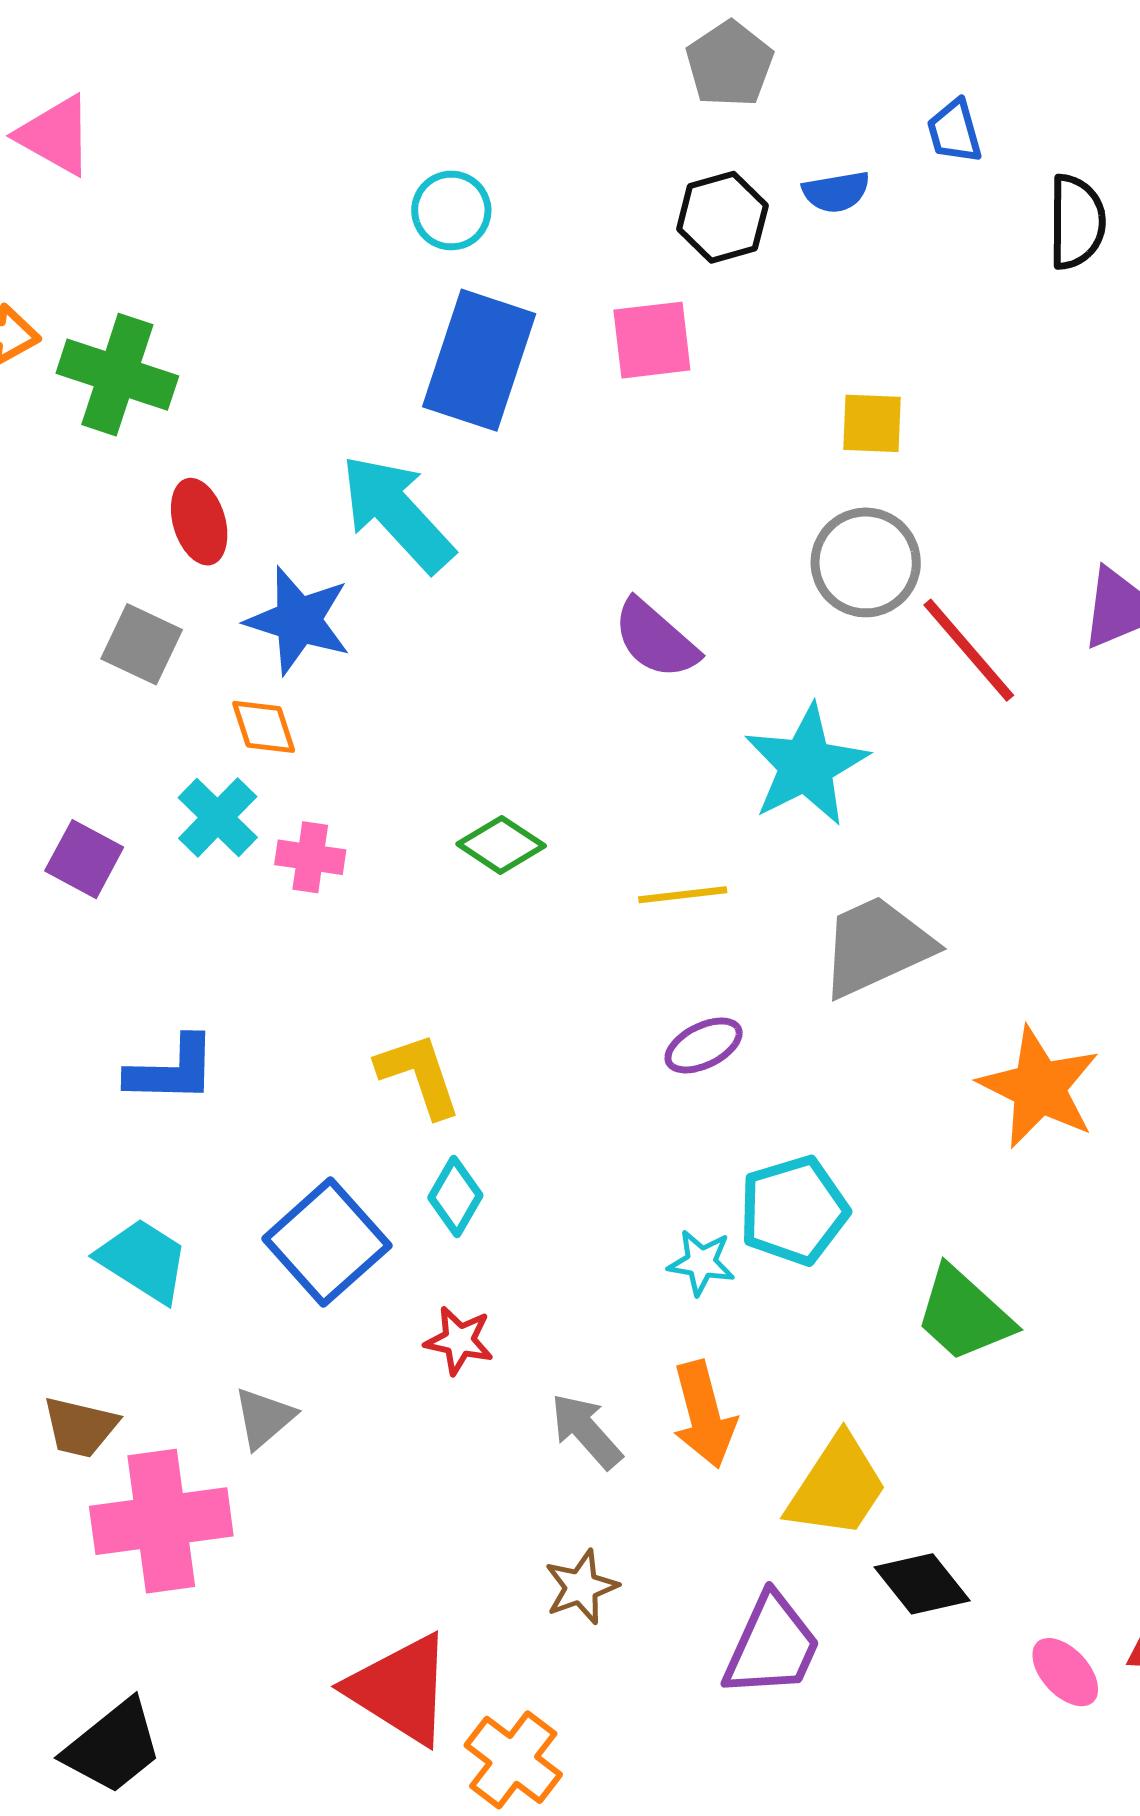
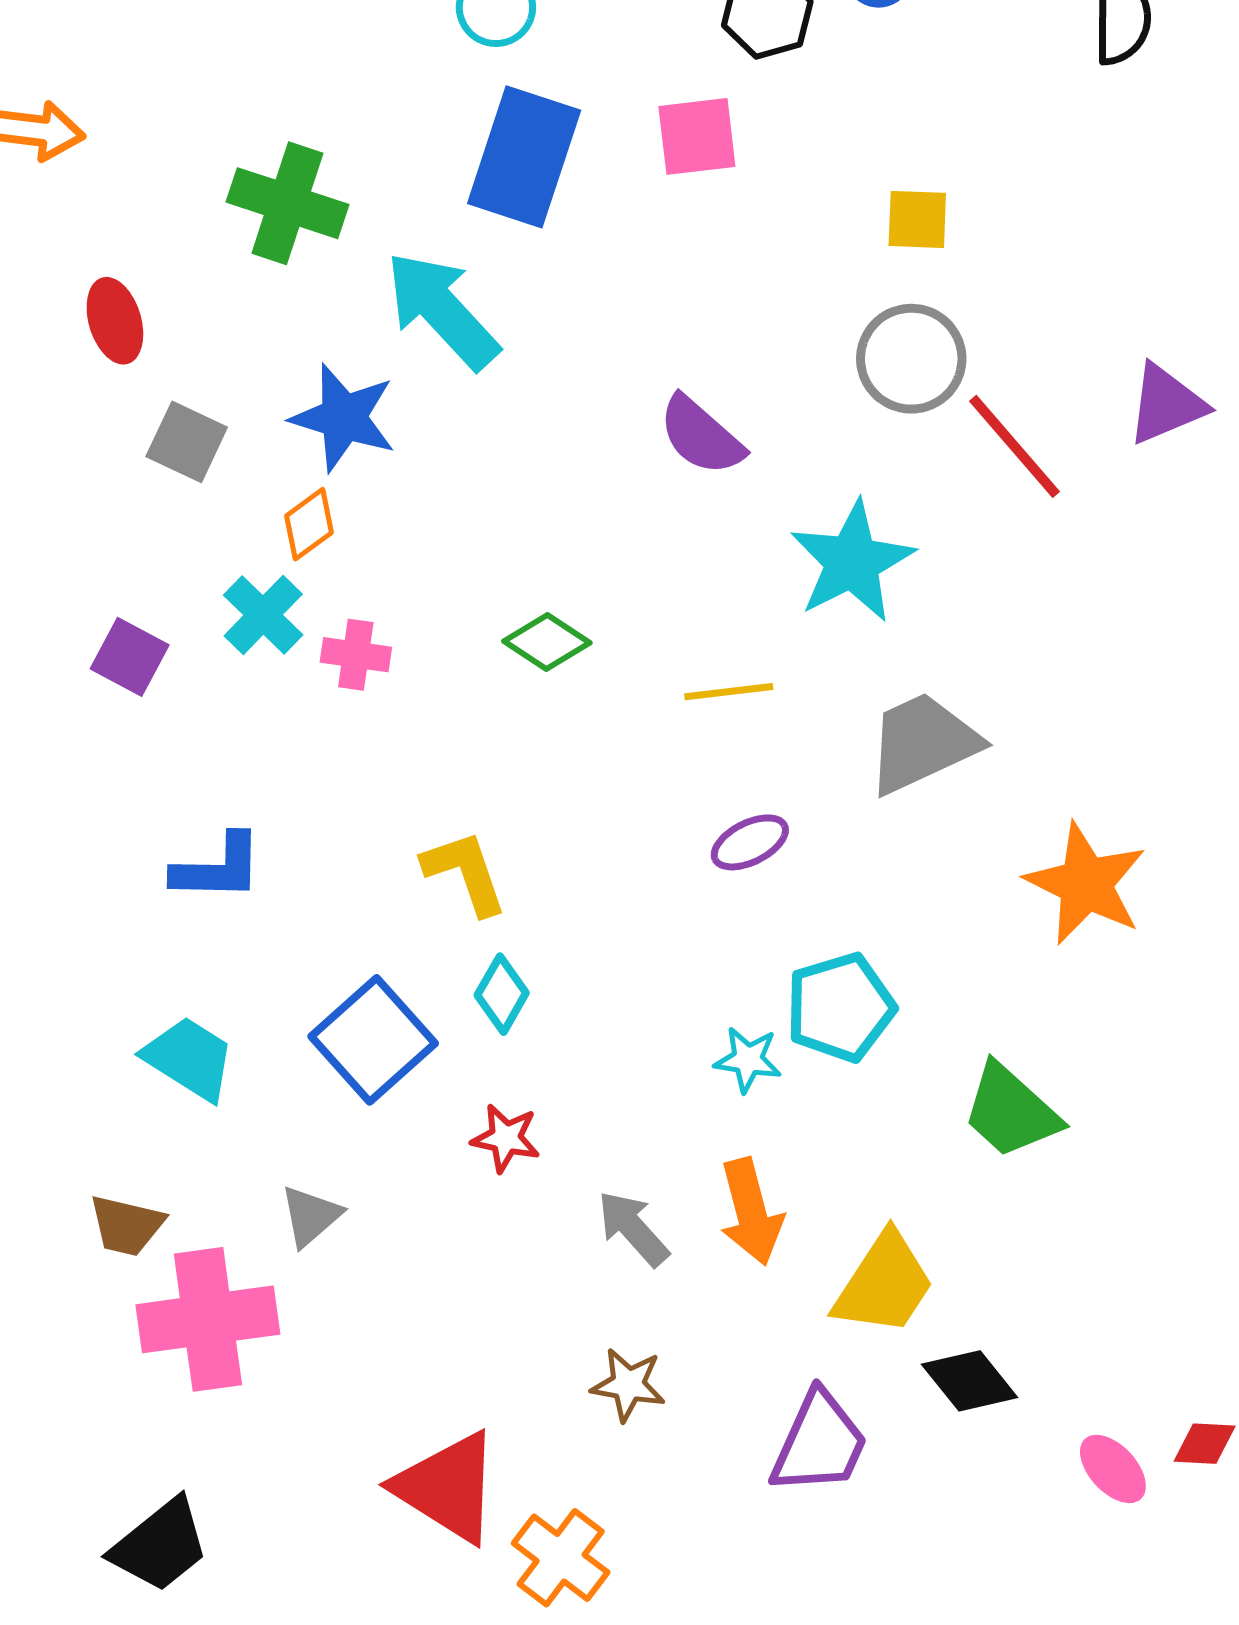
green cross: (117, 375) -> (287, 203), moved
red ellipse: (199, 522) -> (115, 321), moved
orange diamond: (264, 727) -> (309, 524), turned 72
brown star: (581, 1587) -> (628, 1385), turned 30

